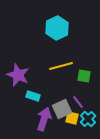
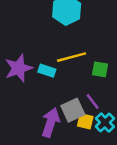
purple star: (18, 75) -> (19, 68), turned 30
cyan rectangle: (33, 96) -> (47, 71), moved

